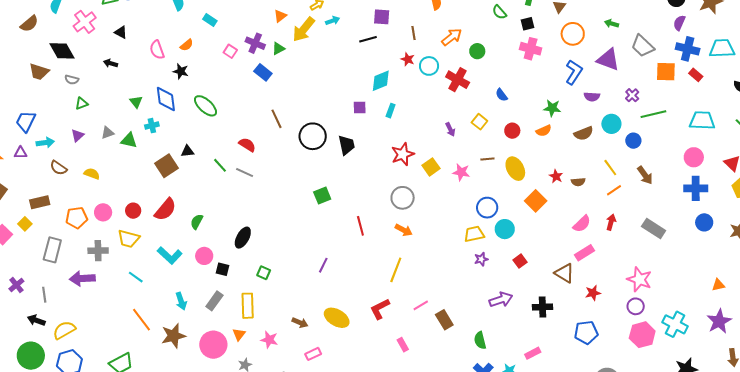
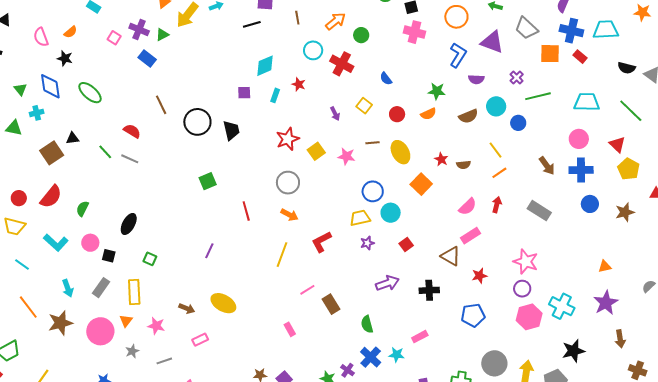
red star: (408, 59) -> (299, 84), moved
brown arrow: (645, 175) -> (547, 166), moved
red L-shape: (380, 309) -> (321, 242), moved

